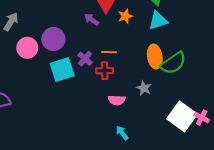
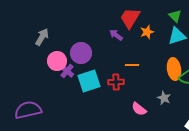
purple cross: (85, 59) -> (67, 71), moved
red cross: (105, 71) -> (116, 82), moved
pink semicircle: (117, 100) -> (139, 109), turned 35

